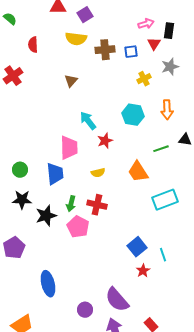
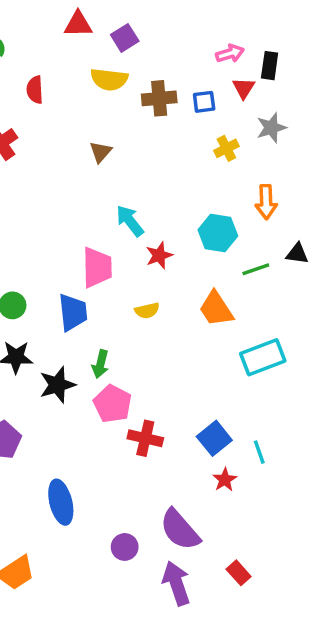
cyan hexagon: (133, 115) -> (218, 233), moved
red cross: (97, 205) -> (145, 438), moved

